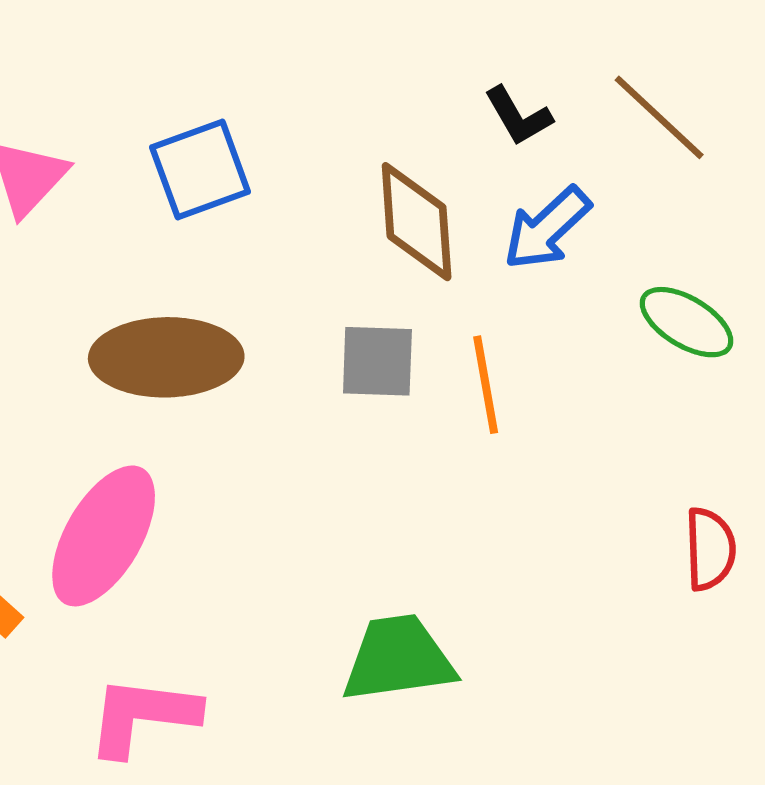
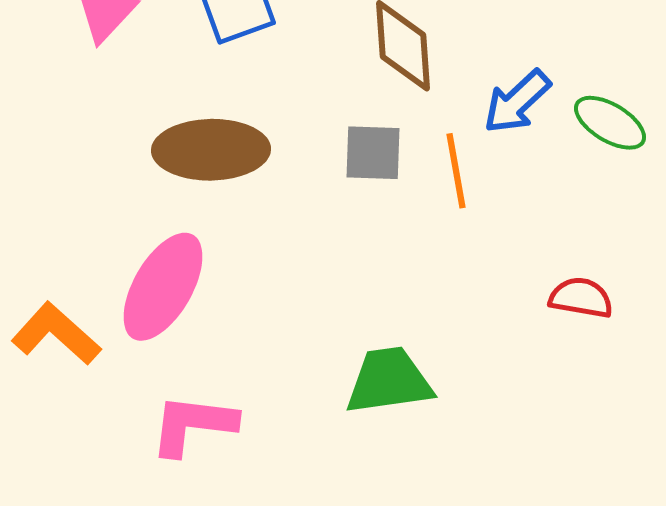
blue arrow: (547, 228) -> (517, 102), moved
red semicircle: (710, 549) -> (581, 298), moved, turned -78

